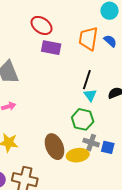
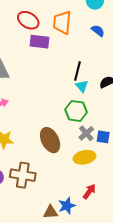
orange trapezoid: (88, 39) -> (62, 22), moved
gray cross: (91, 143) -> (86, 133), turned 35
yellow ellipse: (78, 155) -> (84, 157), moved

